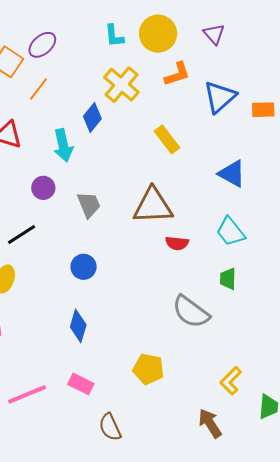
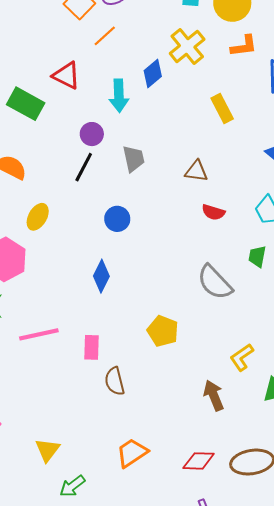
brown triangle: (153, 206) -> (196, 171), size x0.6
black line: (22, 234) -> (84, 167), moved, turned -40
pink rectangle: (81, 384) -> (92, 347), moved, turned 55

